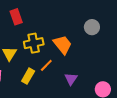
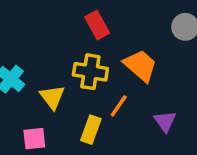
red rectangle: (16, 17) -> (97, 25), moved
yellow cross: (34, 43) -> (90, 72), turned 30

